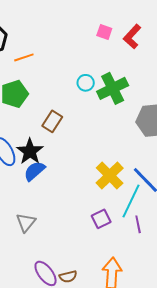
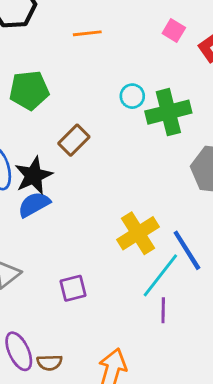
orange line: (24, 57) -> (87, 33), moved
purple square: (101, 219) -> (73, 288), moved

